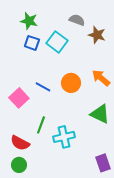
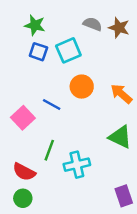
brown star: (97, 35) -> (119, 28), moved
cyan square: (57, 42) -> (68, 50), turned 30
orange circle: (71, 83) -> (82, 87), moved

